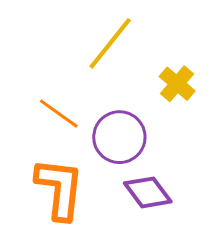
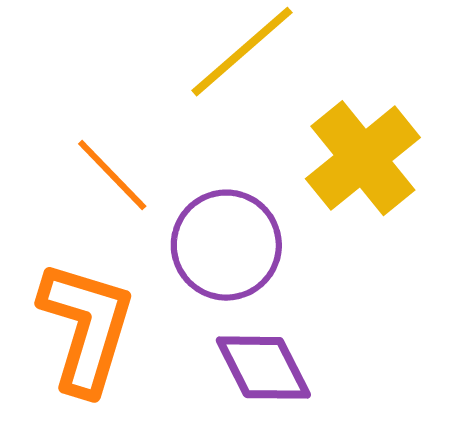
yellow cross: (177, 84) -> (363, 158), size x1.5

